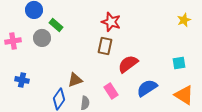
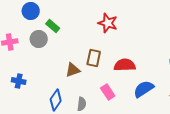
brown rectangle: (105, 46) -> (94, 58), moved
red semicircle: (128, 64) -> (125, 65), turned 35
brown triangle: (75, 80) -> (73, 70), moved

